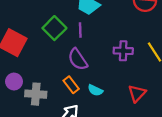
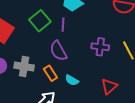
gray cross: (36, 94) -> (24, 67), moved

